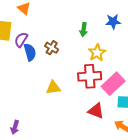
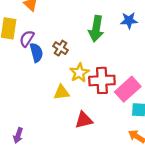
green arrow: (84, 30) -> (96, 29), size x1.6
yellow star: (97, 53) -> (79, 73), moved
red triangle: (96, 111) -> (84, 120), moved, turned -36

